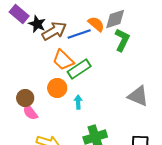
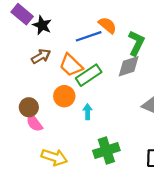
gray diamond: (115, 19) -> (129, 66), moved
brown arrow: (54, 31) -> (41, 56), moved, size x0.7

